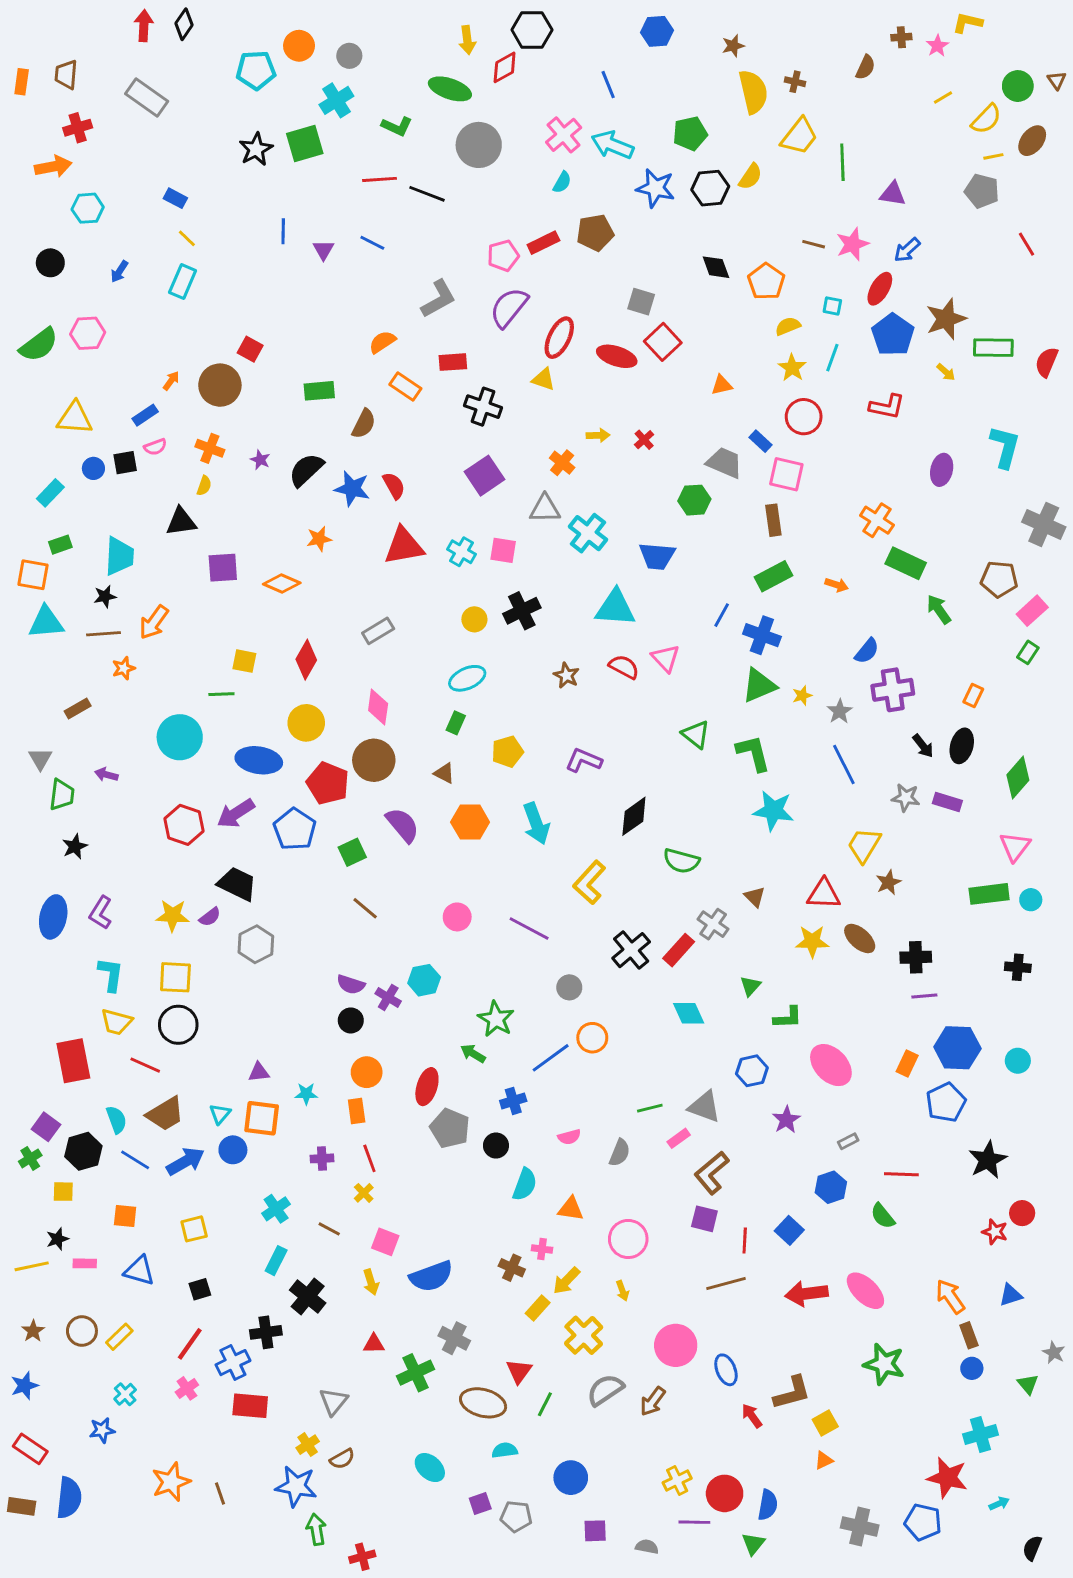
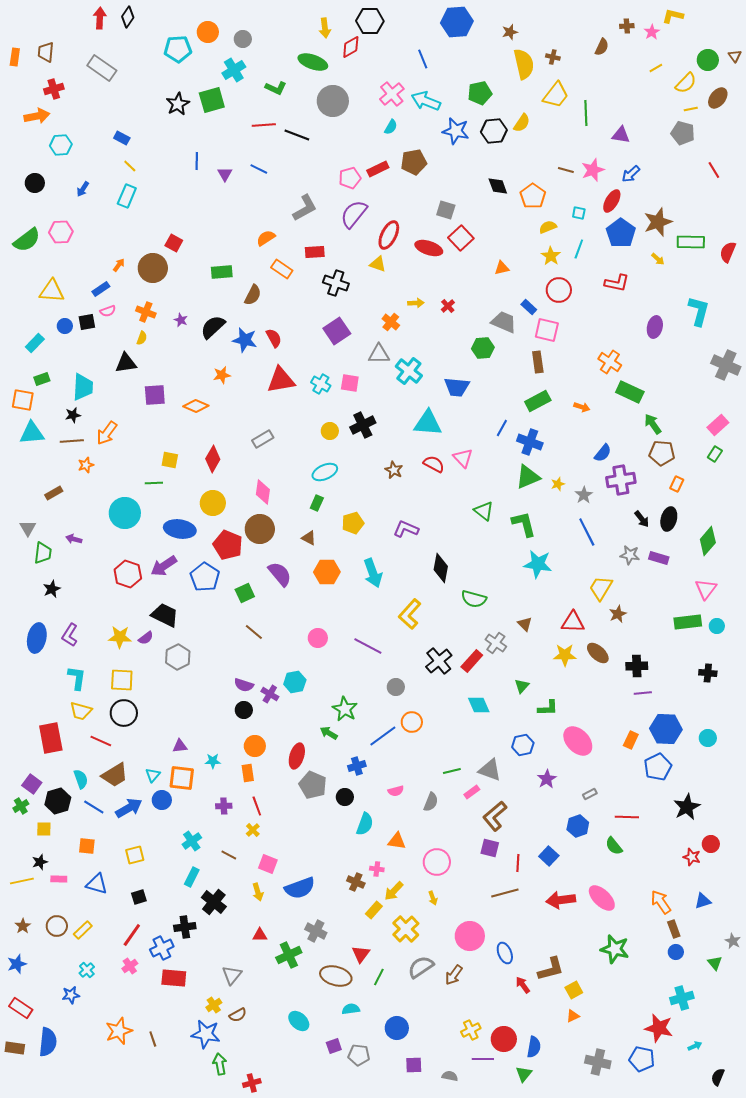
blue hexagon: (657, 31) -> (457, 22), size x1.4
brown pentagon: (999, 579) -> (662, 453), moved
black diamond: (634, 816) -> (441, 568), turned -44

